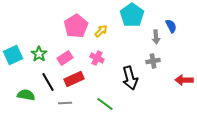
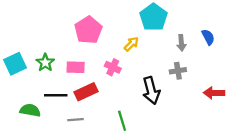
blue semicircle: (171, 26) -> (208, 37), moved
yellow arrow: (101, 31) -> (131, 44), moved
pink rectangle: (65, 58) -> (76, 67), turned 35
black line: (48, 82) -> (56, 95), turned -60
green line: (105, 104) -> (122, 121), turned 36

